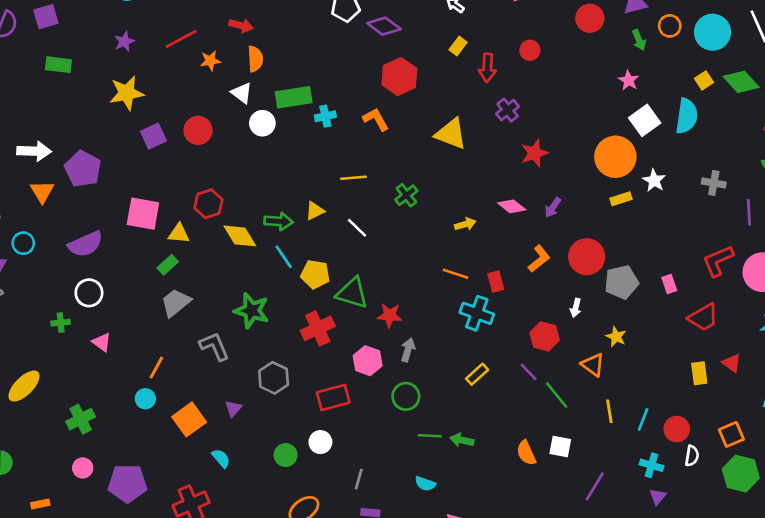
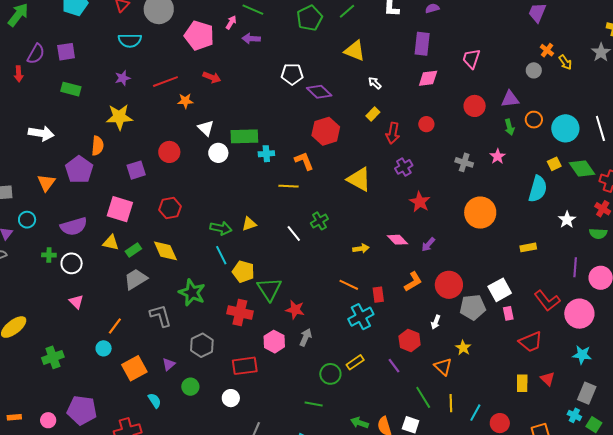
orange semicircle: (255, 59) -> (98, 146), moved
white square: (645, 120) -> (500, 290), moved
purple square: (153, 136) -> (136, 170), moved
white arrow: (34, 151) -> (41, 133), moved
red star: (534, 153) -> (420, 202), turned -30
yellow line: (354, 178) -> (288, 186), moved
white star: (654, 181) -> (567, 220), moved
gray cross: (714, 183) -> (464, 162), moved
yellow rectangle: (621, 199) -> (528, 247), moved
white line: (357, 228) -> (294, 233), moved
yellow triangle: (179, 234) -> (111, 243), moved
yellow diamond: (240, 236) -> (165, 251), moved
red L-shape: (718, 261) -> (547, 301), turned -112
green triangle: (352, 293) -> (269, 289), turned 32
cyan cross: (477, 313) -> (361, 317), turned 35
green cross: (61, 323) -> (49, 255), moved
red cross: (318, 328) -> (240, 312), turned 30
green line: (557, 395) -> (423, 397), moved
green circle: (406, 396) -> (330, 374), moved
green arrow: (462, 440) -> (360, 423), moved
green circle: (286, 455) -> (190, 387), moved
pink circle: (83, 468) -> (48, 420), moved

